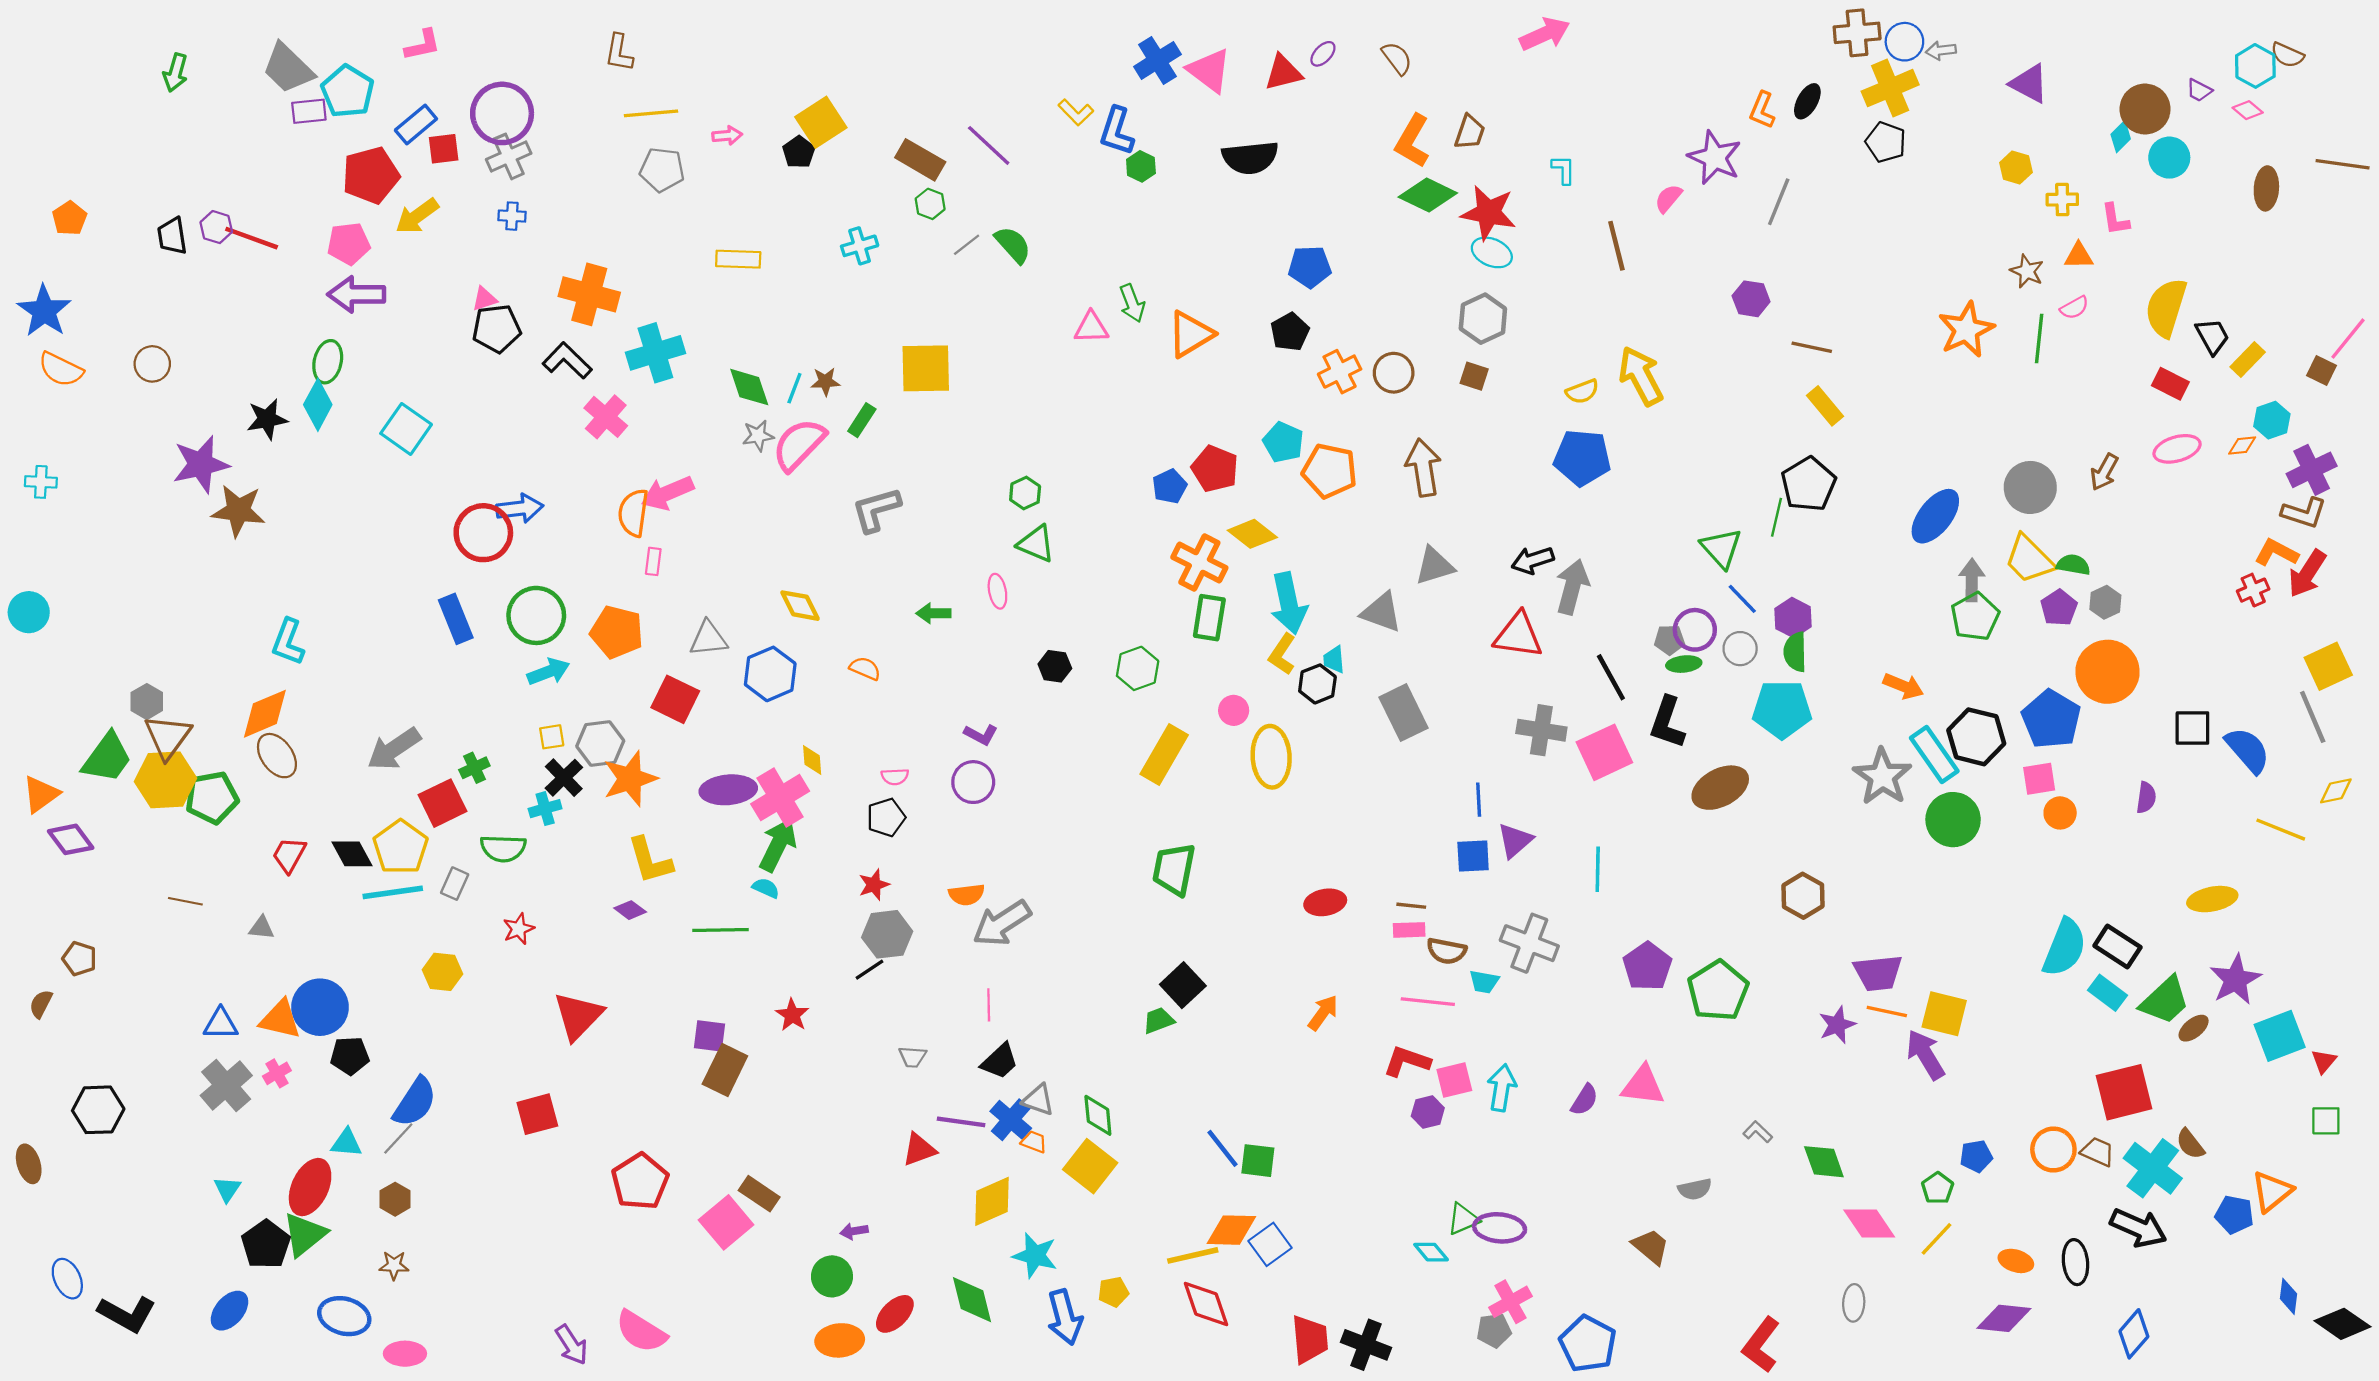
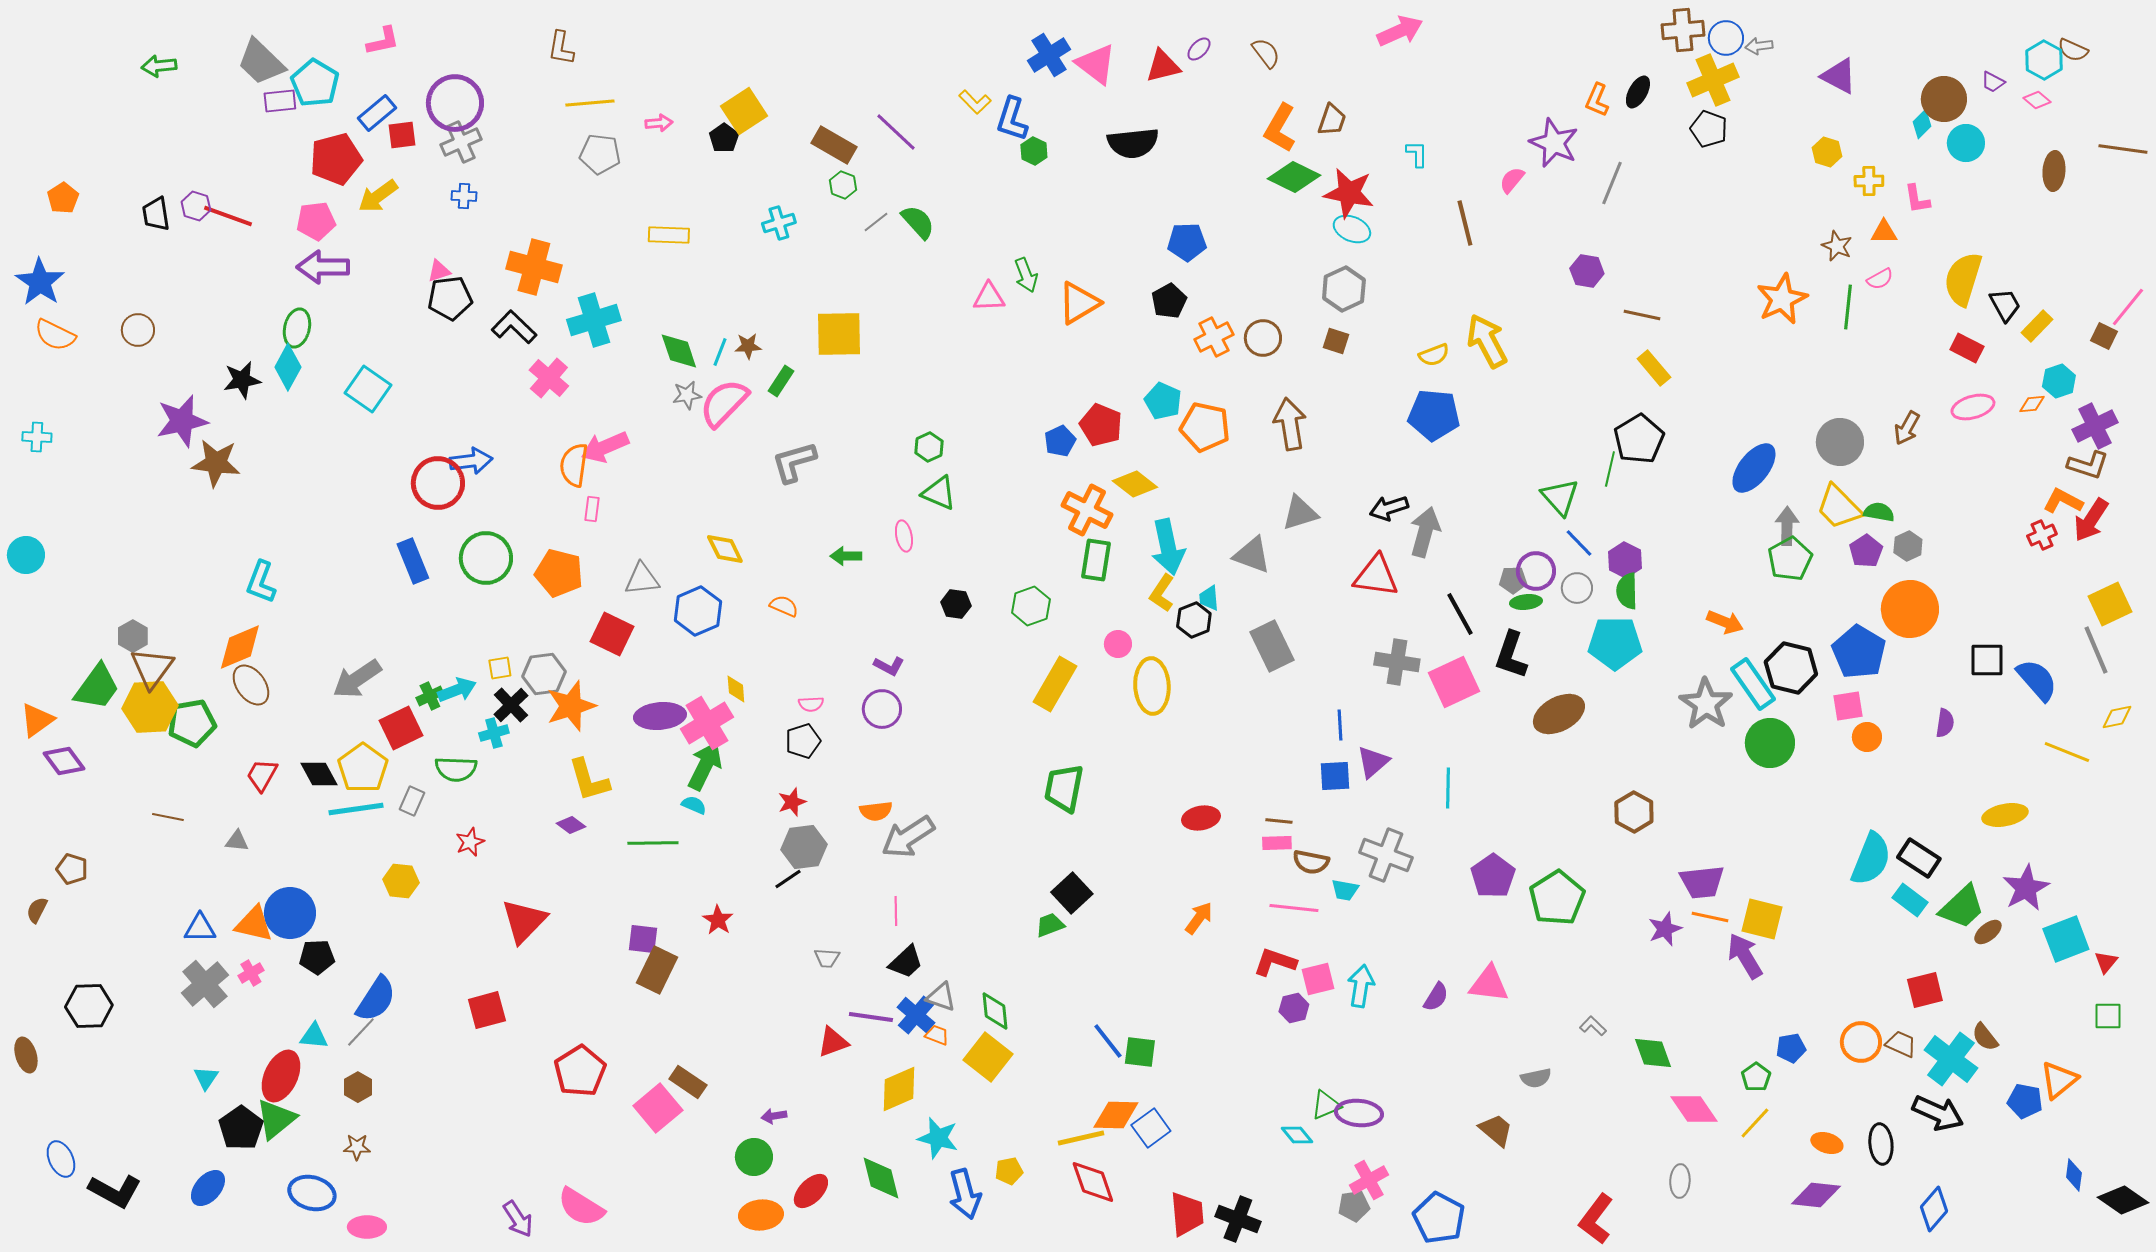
green arrow: (175, 73) -> (159, 66), turned 68
cyan arrow: (548, 672) -> (457, 690), moved
red square: (2124, 1092) -> (1925, 990), size x0.7

